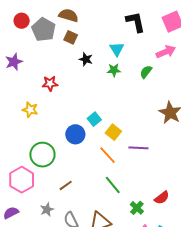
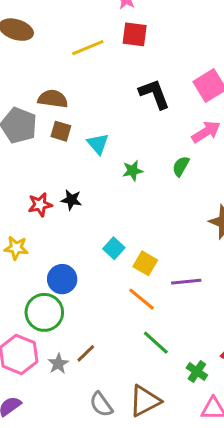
cyan triangle: (117, 49) -> (98, 144), moved
black star: (86, 59) -> (71, 200), moved
blue circle: (75, 134) -> (62, 279), moved
gray star: (47, 210) -> (58, 364), moved

